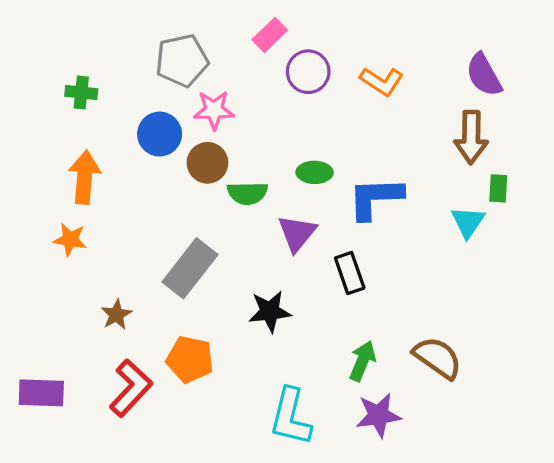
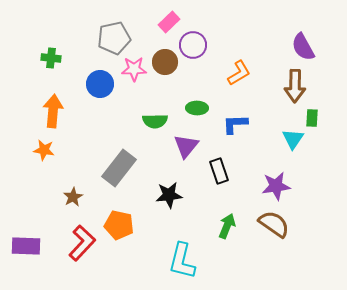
orange L-shape: (382, 81) -> (239, 73), moved, turned -64
brown circle: (207, 163) -> (165, 62), moved
blue L-shape: (375, 198) -> (235, 124), size x0.7
purple star: (378, 415) -> (276, 186), moved

